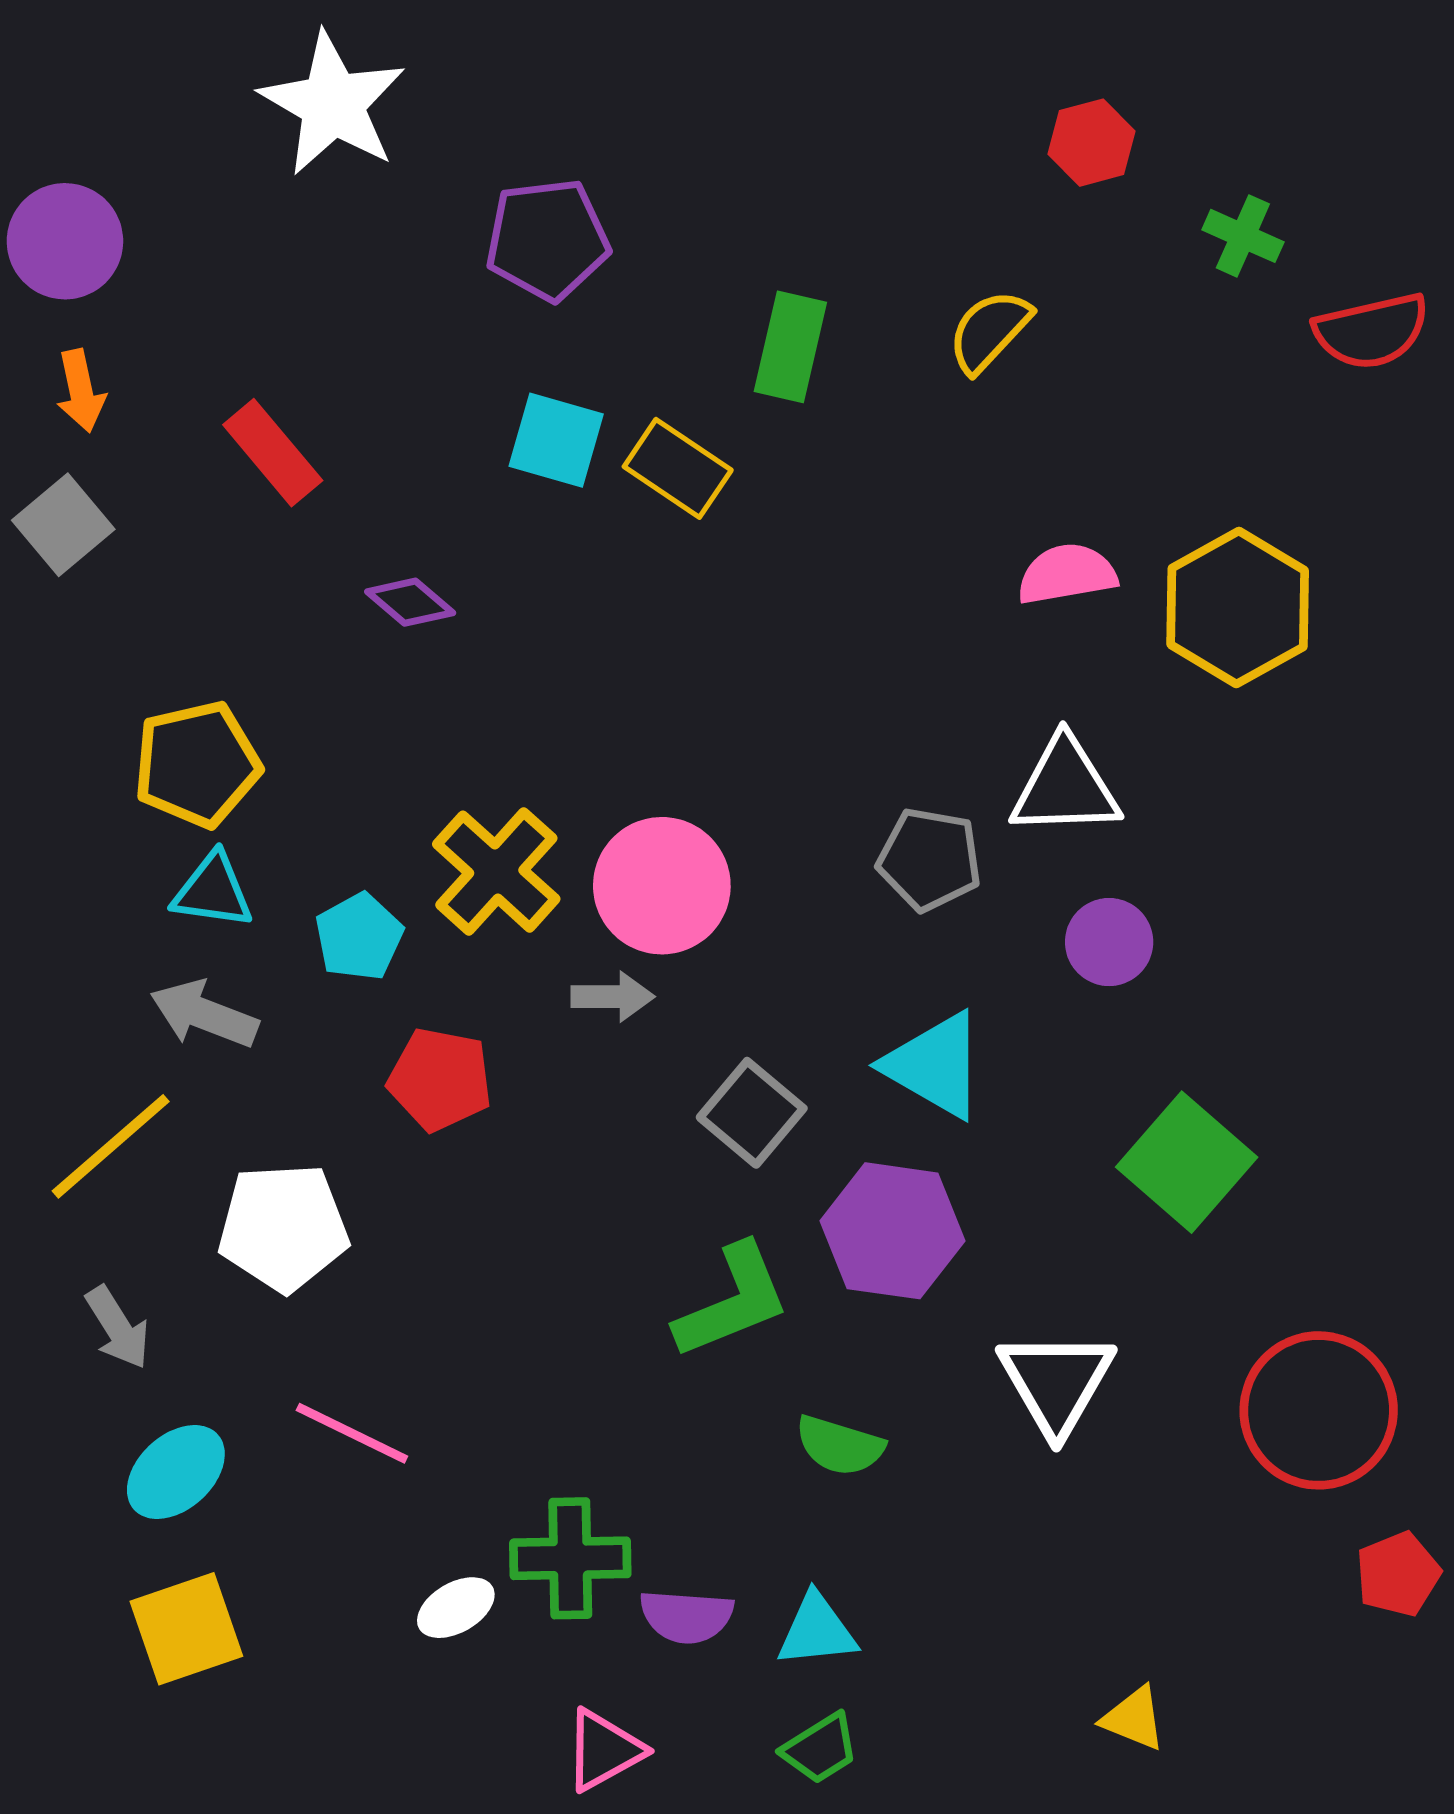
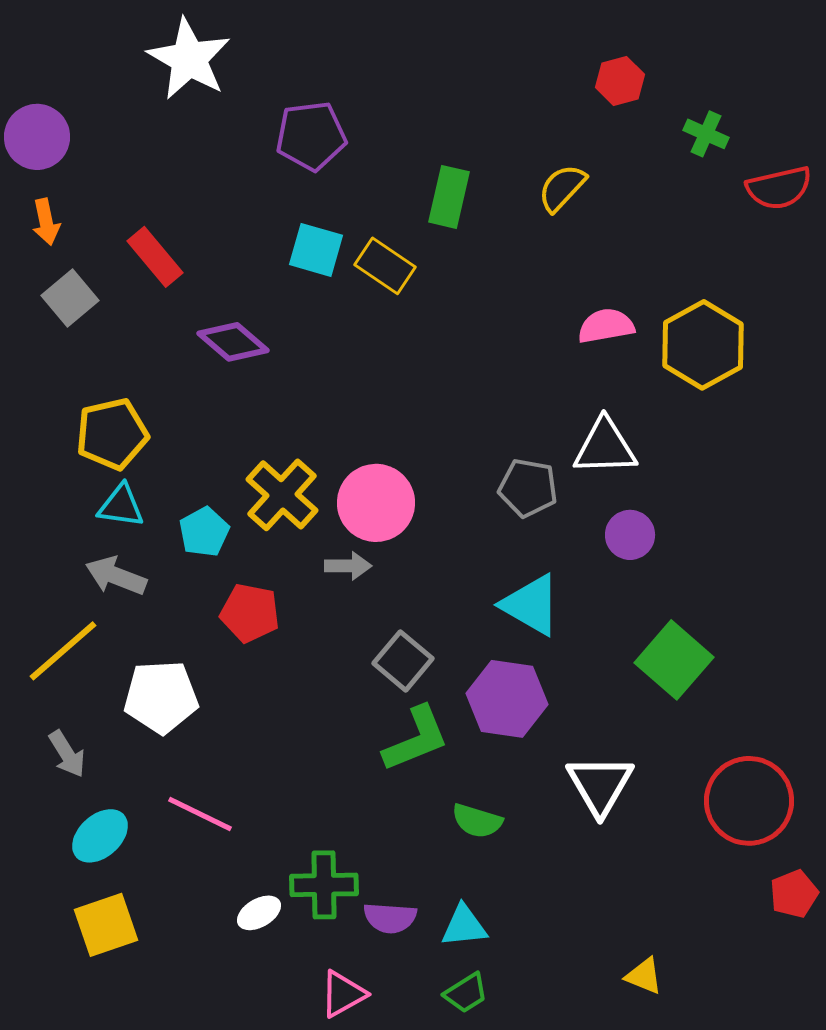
gray square: (63, 525) -> (70, 298), moved
purple diamond: (410, 602) -> (233, 342), size x1.4
gray square: (752, 1113) -> (403, 661), moved

